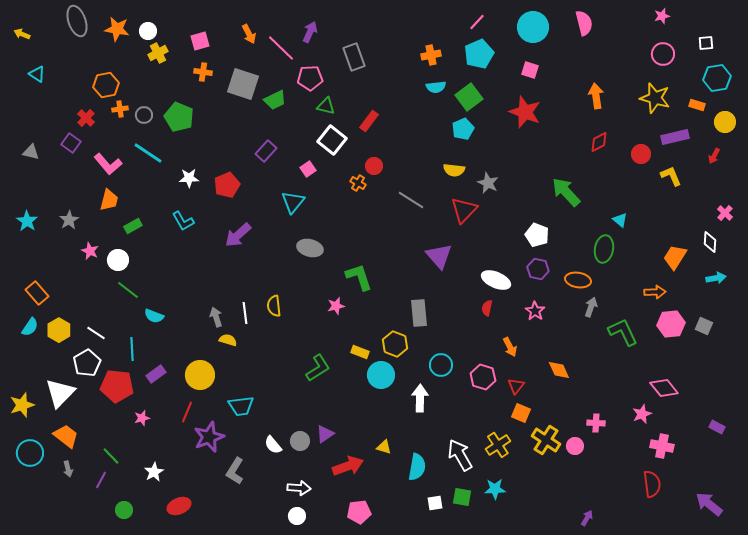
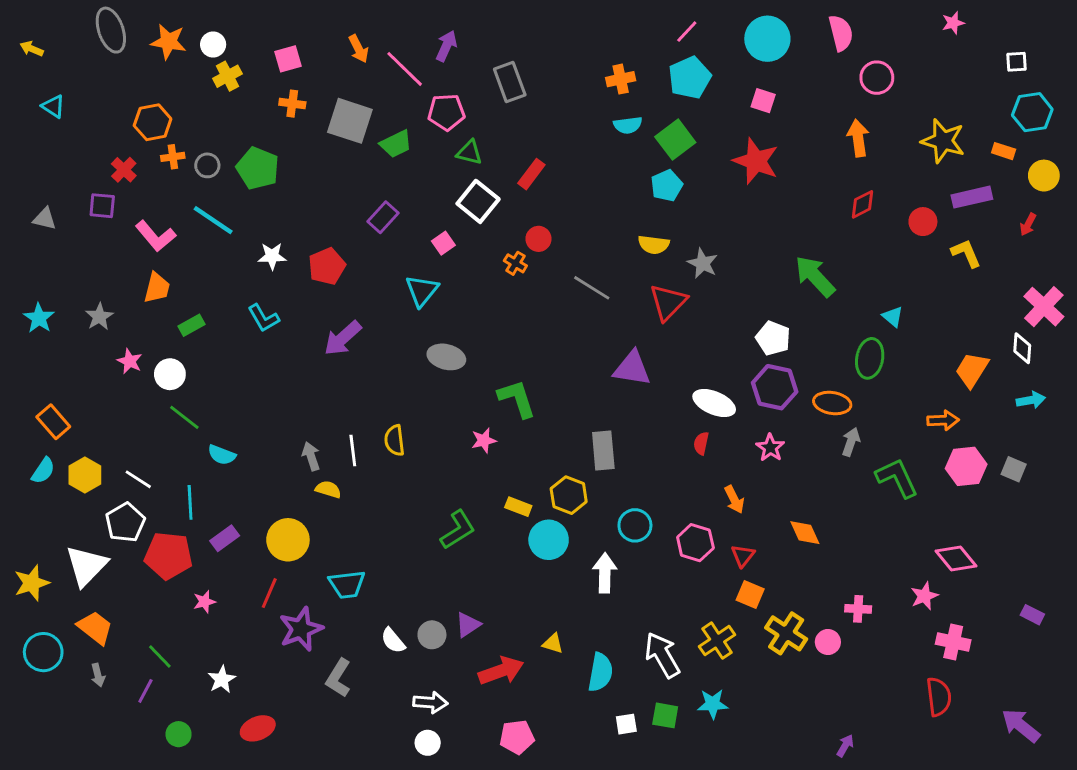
pink circle: (663, 54) -> (877, 78), moved
purple square: (71, 143) -> (102, 206), turned -30
pink cross: (725, 213) -> (1044, 307), size x1.8
purple triangle: (439, 256) -> (632, 368), turned -40
purple hexagon: (538, 269) -> (775, 387), size x1.4

